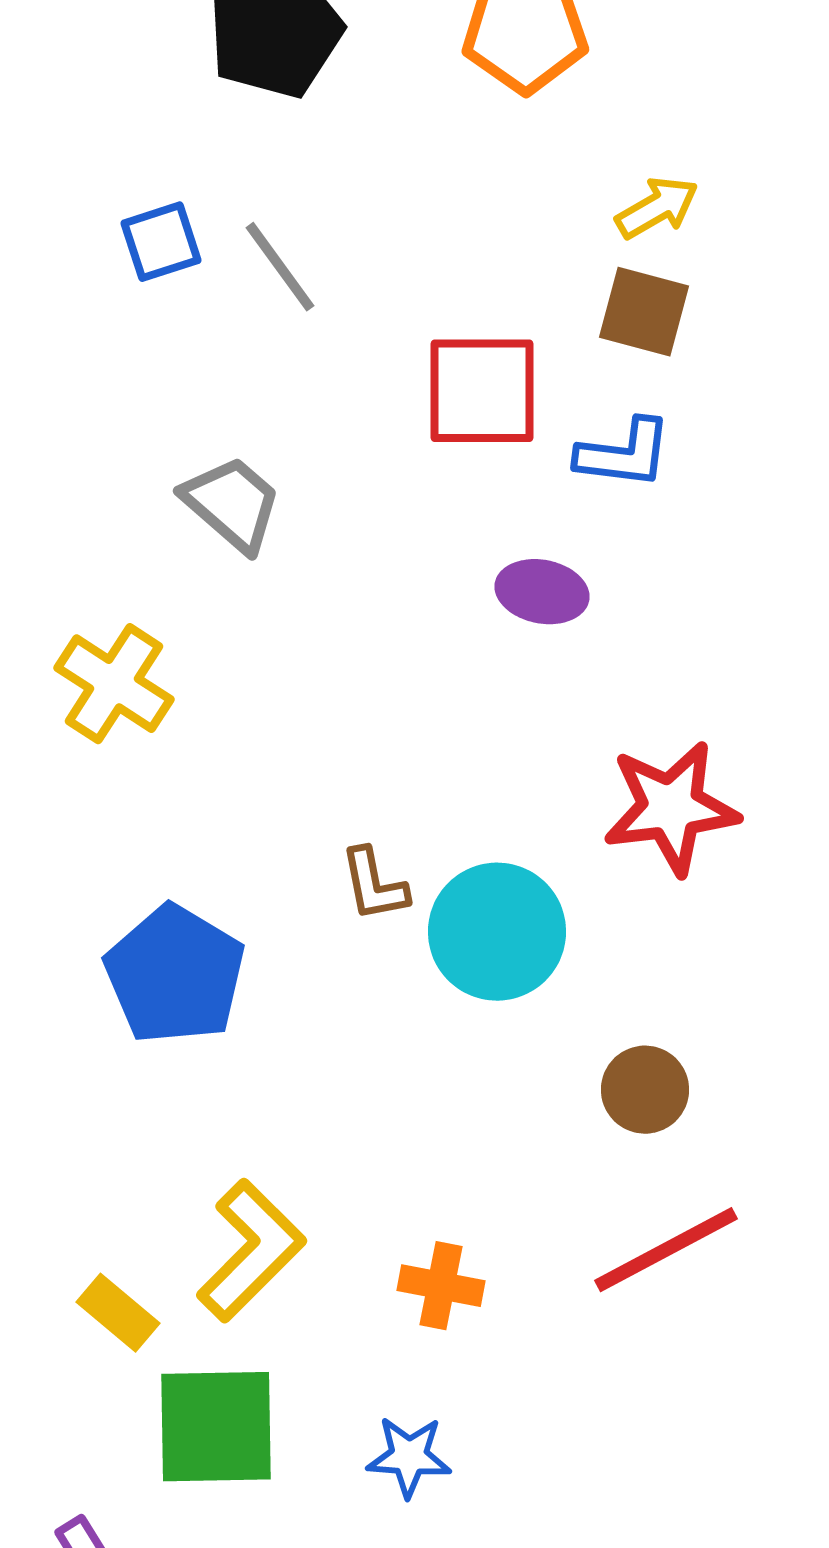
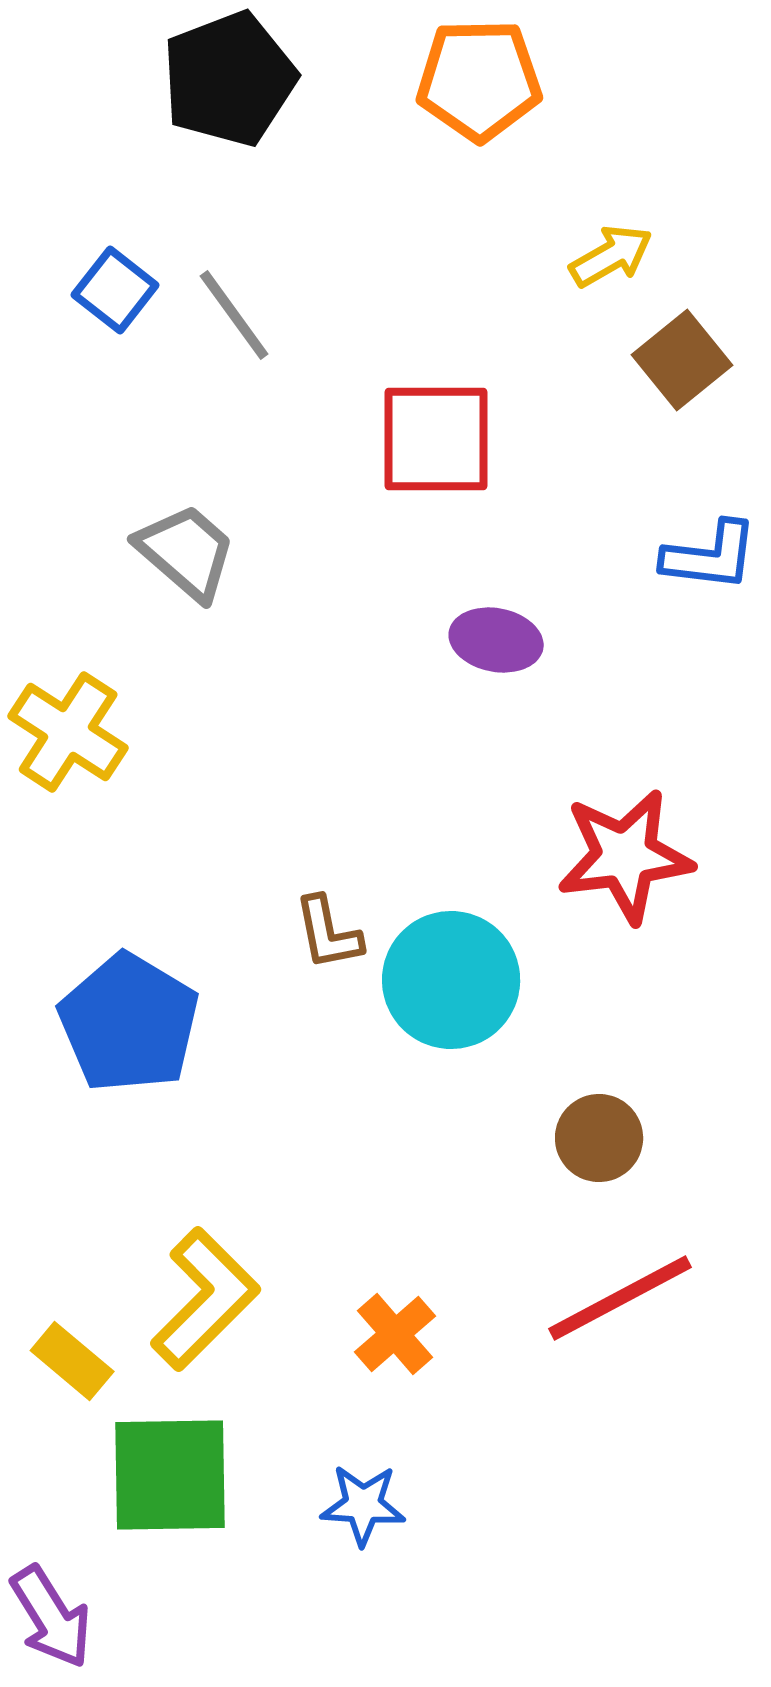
blue square: (161, 242) -> (115, 290), turned -34
brown square: (644, 312) -> (682, 360), moved, turned 36
blue L-shape: (624, 454) -> (710, 556), moved
orange cross: (441, 1286) -> (395, 1334), turned 38

